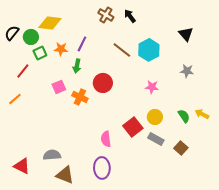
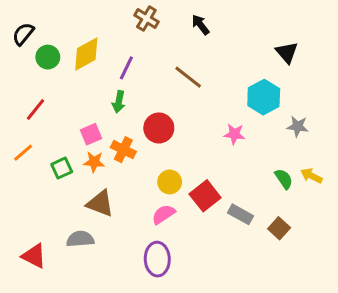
brown cross: (106, 15) -> (146, 18), moved
yellow diamond: (50, 23) -> (86, 54), moved, turned -35
black semicircle: (12, 33) -> (23, 34), moved
orange star: (61, 49) -> (94, 162), moved
cyan hexagon: (149, 50) -> (264, 97), moved
green square: (40, 53) -> (62, 168), moved
gray star: (187, 71) -> (298, 126), moved
yellow circle: (155, 117) -> (170, 182), moved
pink semicircle: (106, 139) -> (163, 214), turned 63
brown triangle: (65, 175) -> (100, 204), moved

